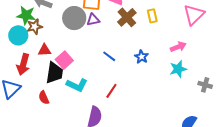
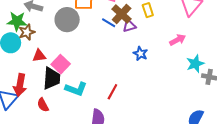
purple triangle: (93, 20) -> (129, 26), moved
blue line: (109, 56) -> (109, 23), moved
red arrow: (23, 64) -> (20, 85), moved
cyan star: (178, 69) -> (195, 64), moved

